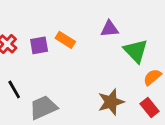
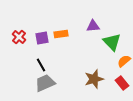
orange rectangle: (65, 40) -> (61, 34), turned -40
black line: (14, 90) -> (41, 65), moved

